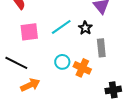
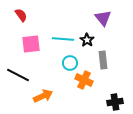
cyan line: (61, 27) -> (63, 39), turned 40
cyan circle: (62, 62) -> (70, 63), moved
orange arrow: (30, 85) -> (43, 96), moved

